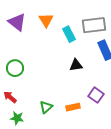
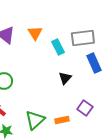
black triangle: (76, 65) -> (65, 78), turned -40
green triangle: (46, 107) -> (35, 120), size x1.5

